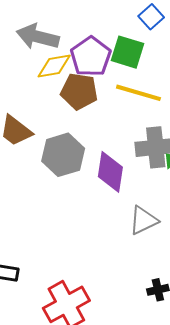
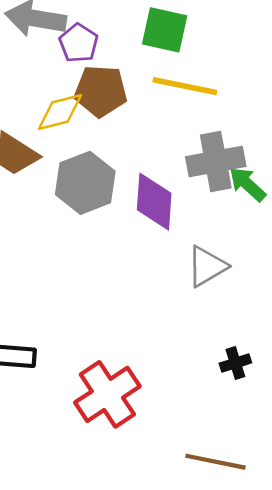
purple pentagon: (91, 56) -> (79, 43), moved, size x0.7
yellow diamond: (54, 66) -> (60, 112), moved

